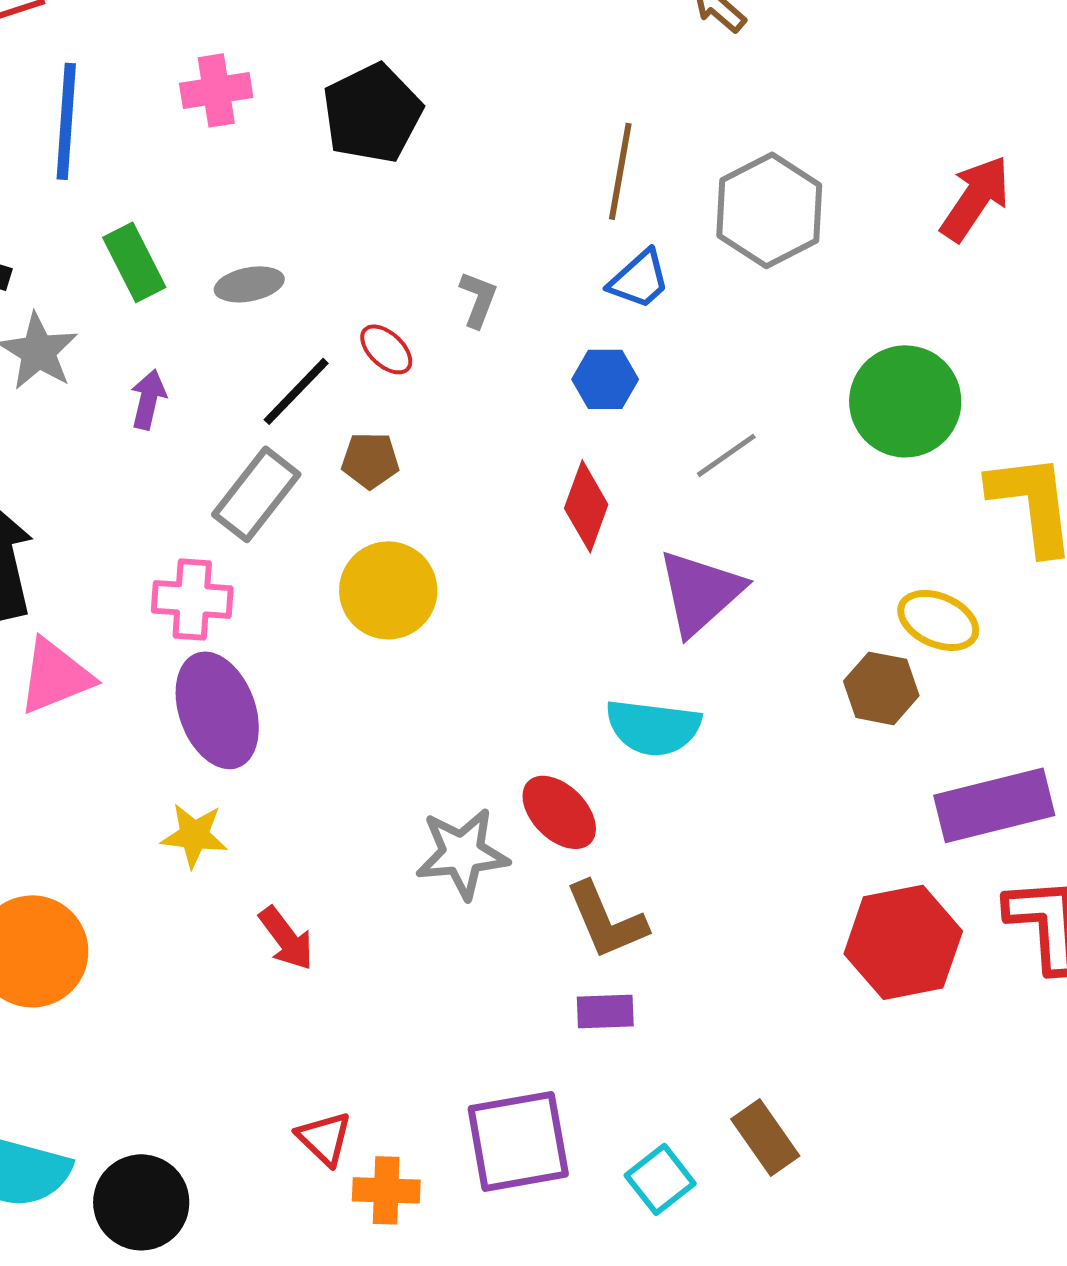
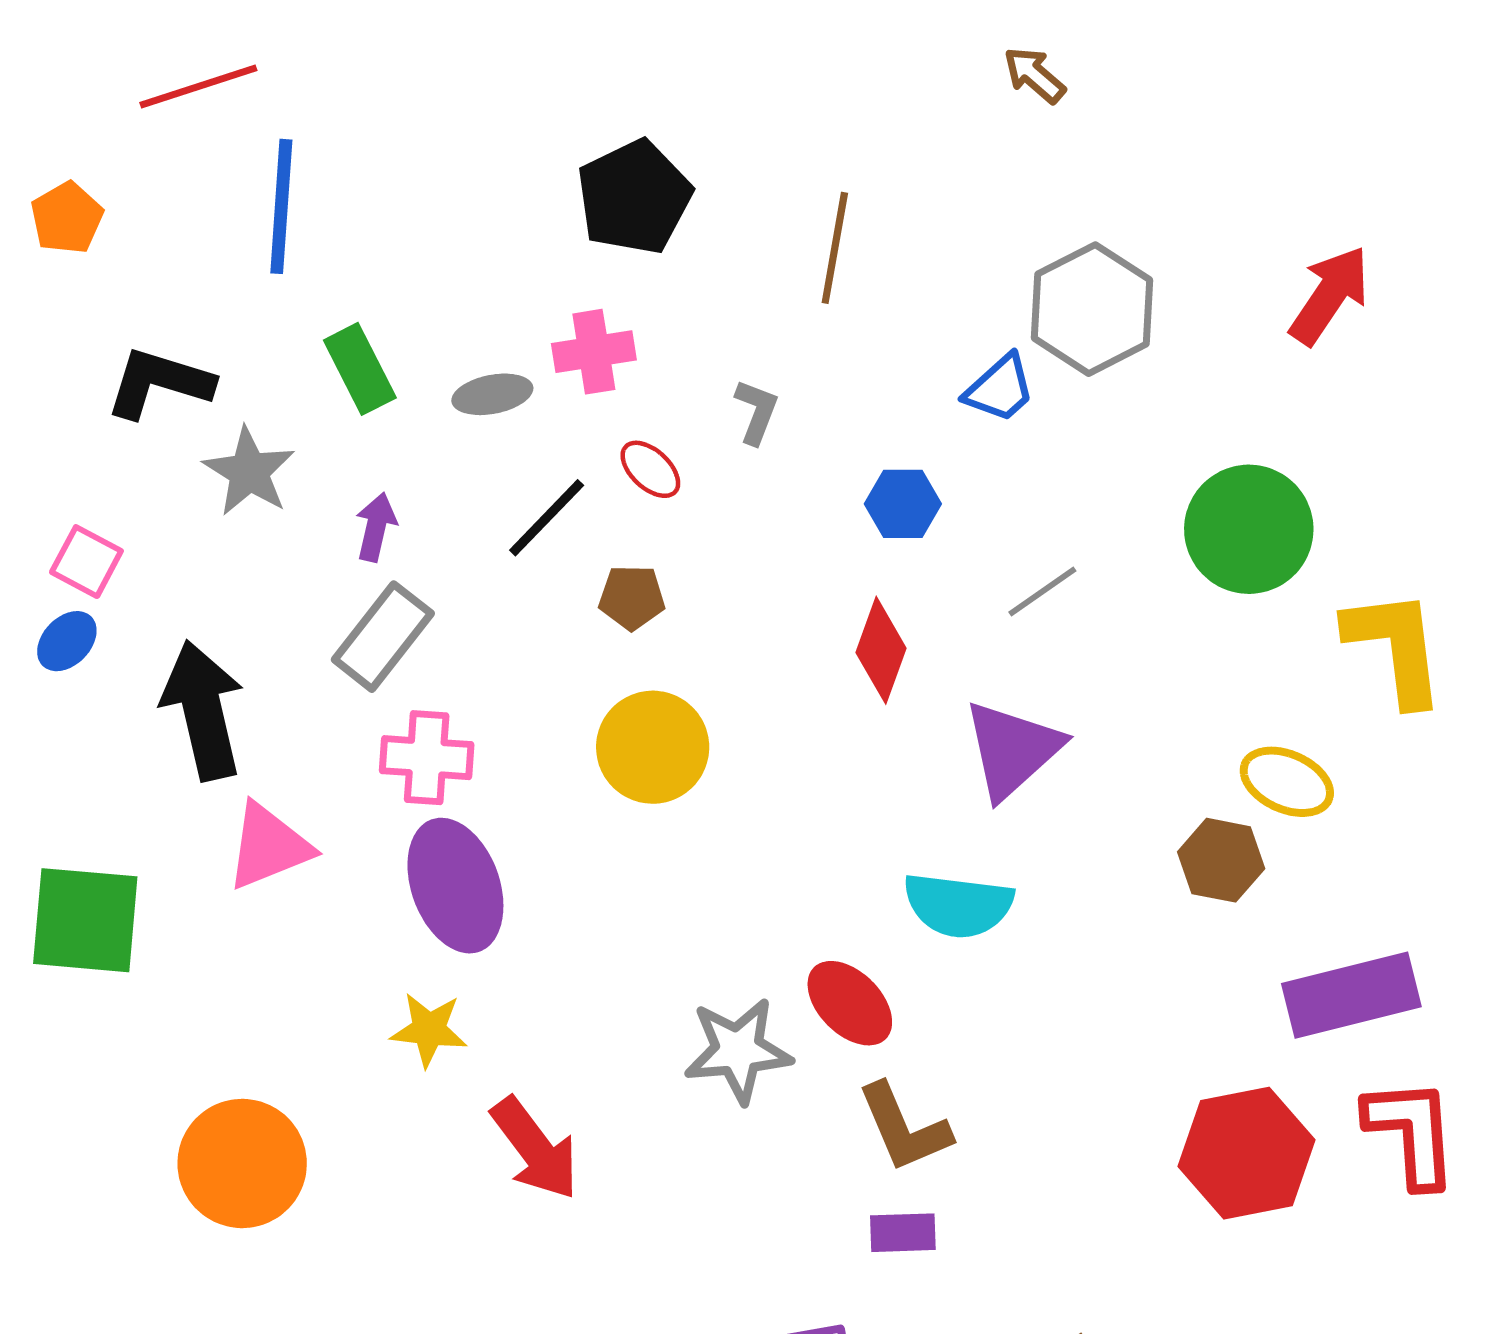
pink cross: (216, 90) -> (594, 352), moved
brown line: (620, 171) -> (835, 248), moved
blue trapezoid: (639, 279) -> (1000, 389), moved
gray rectangle: (256, 494) -> (383, 637), moved
red arrow: (286, 938) -> (535, 1148), size x1.4

